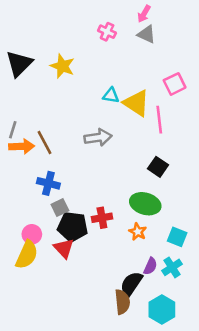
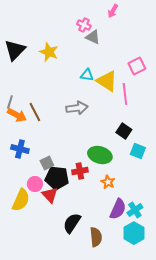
gray triangle: (147, 34) -> (93, 37), moved
orange arrow: (22, 146) -> (17, 115), turned 30
blue cross: (48, 183) -> (20, 149), moved
green ellipse: (145, 204) -> (100, 155), moved
pink circle: (32, 234) -> (35, 184), moved
cyan square: (177, 237) -> (138, 151), moved
purple semicircle: (150, 266) -> (118, 209), size x1.5
black semicircle: (131, 284) -> (72, 223), moved
cyan hexagon: (162, 309) -> (134, 233), moved

